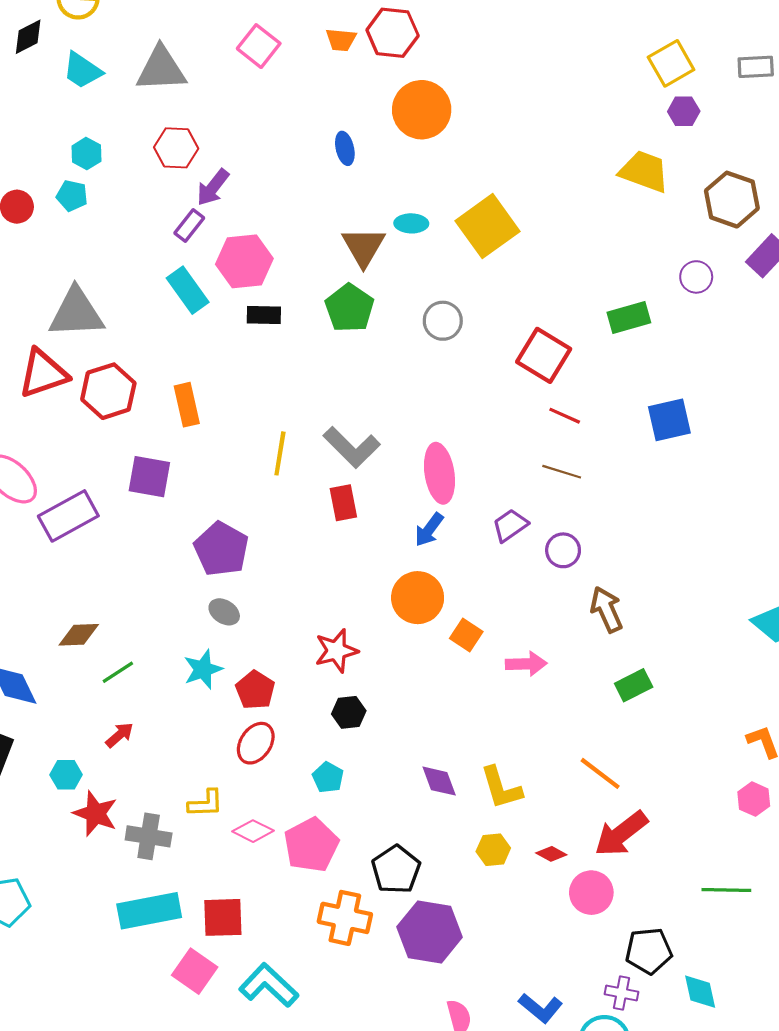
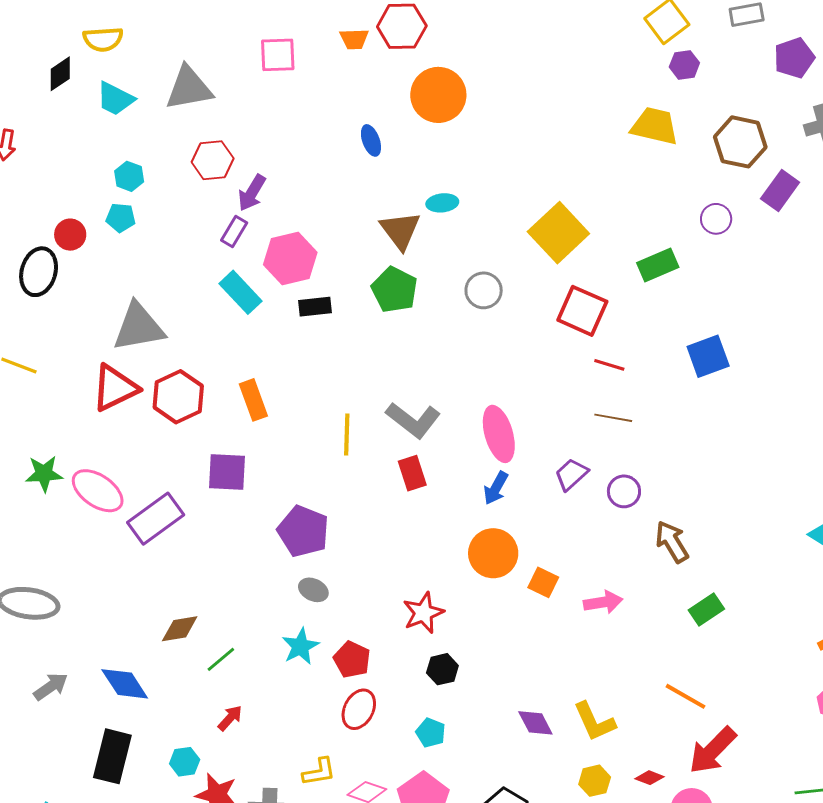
pink square: (259, 46) -> (278, 55), turned -33
yellow square: (487, 226) -> (558, 233), moved

